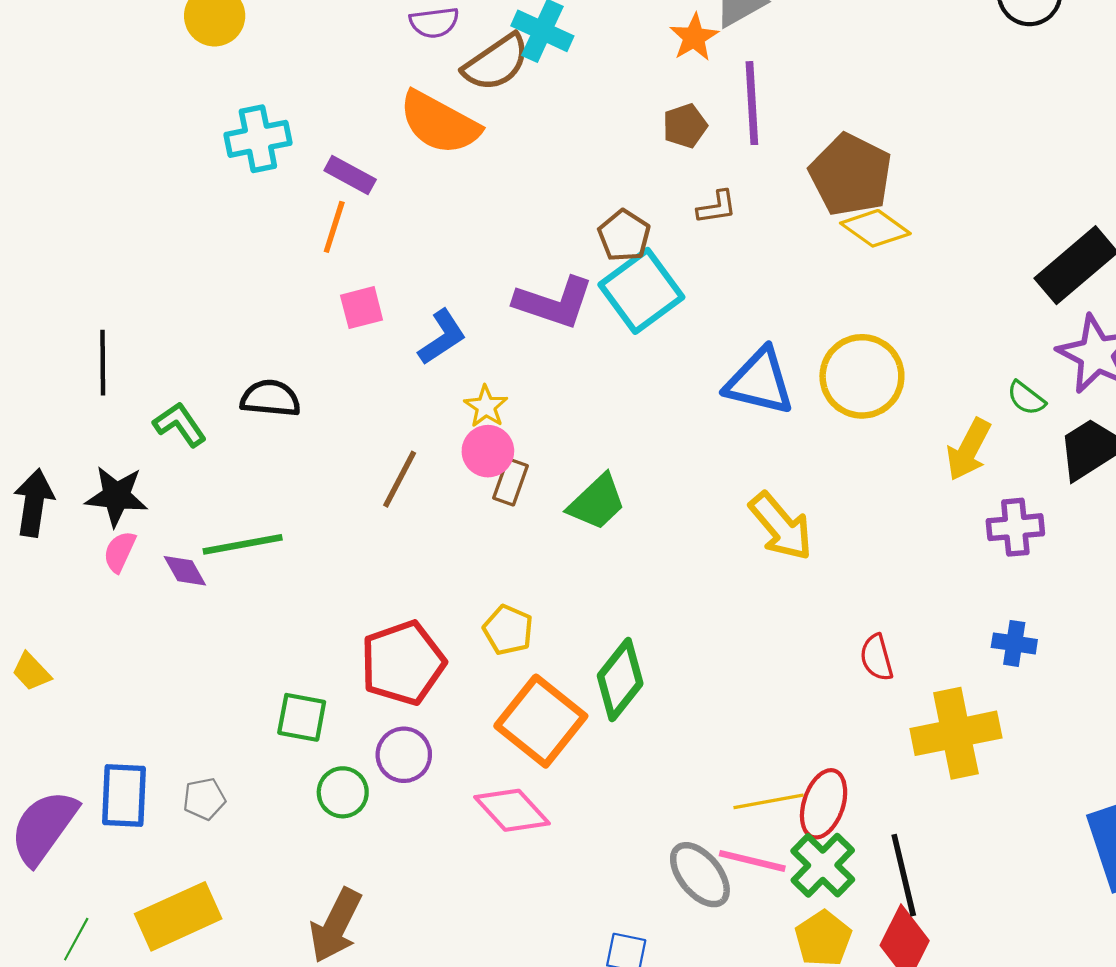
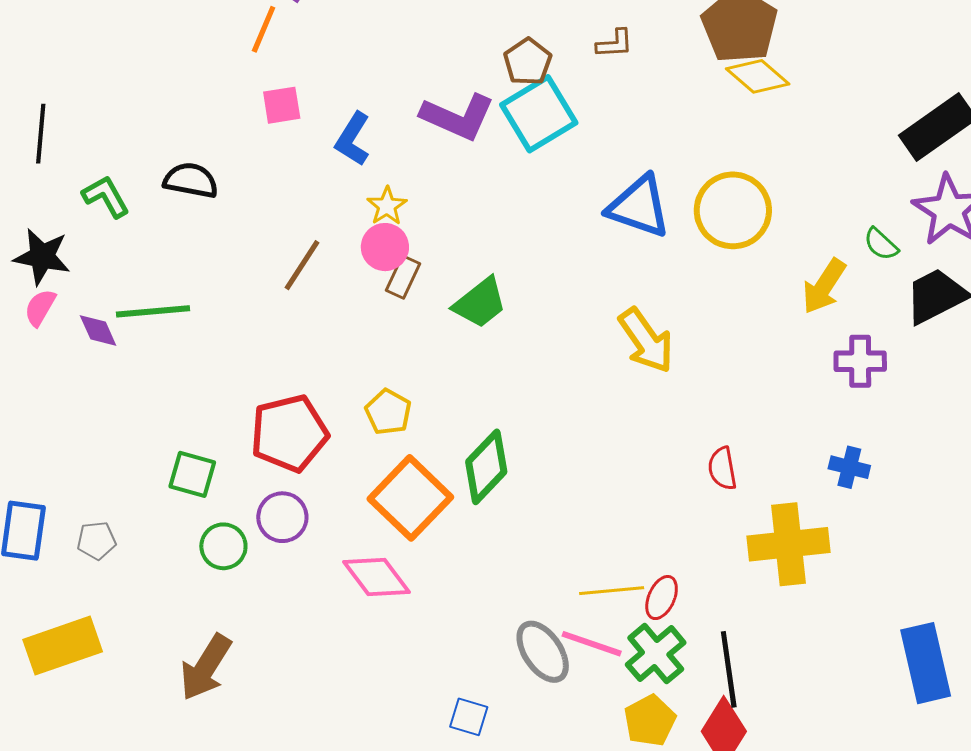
blue L-shape: (442, 337) -> (353, 139), turned 150
red ellipse: (824, 804) -> (662, 598), size x0.7

